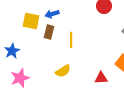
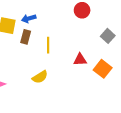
red triangle: (101, 78) -> (80, 60), moved

